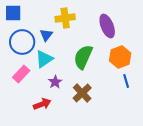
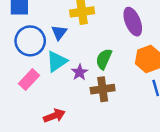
green semicircle: (83, 57) -> (104, 59), size x0.7
purple star: (55, 82) -> (80, 72), moved
brown cross: (82, 93) -> (103, 89), moved, turned 36

